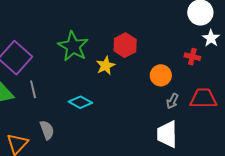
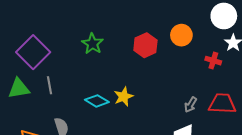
green star: (73, 46) -> (92, 44), size x0.7
yellow star: (106, 66) -> (124, 97), moved
orange circle: (161, 75) -> (181, 35), moved

